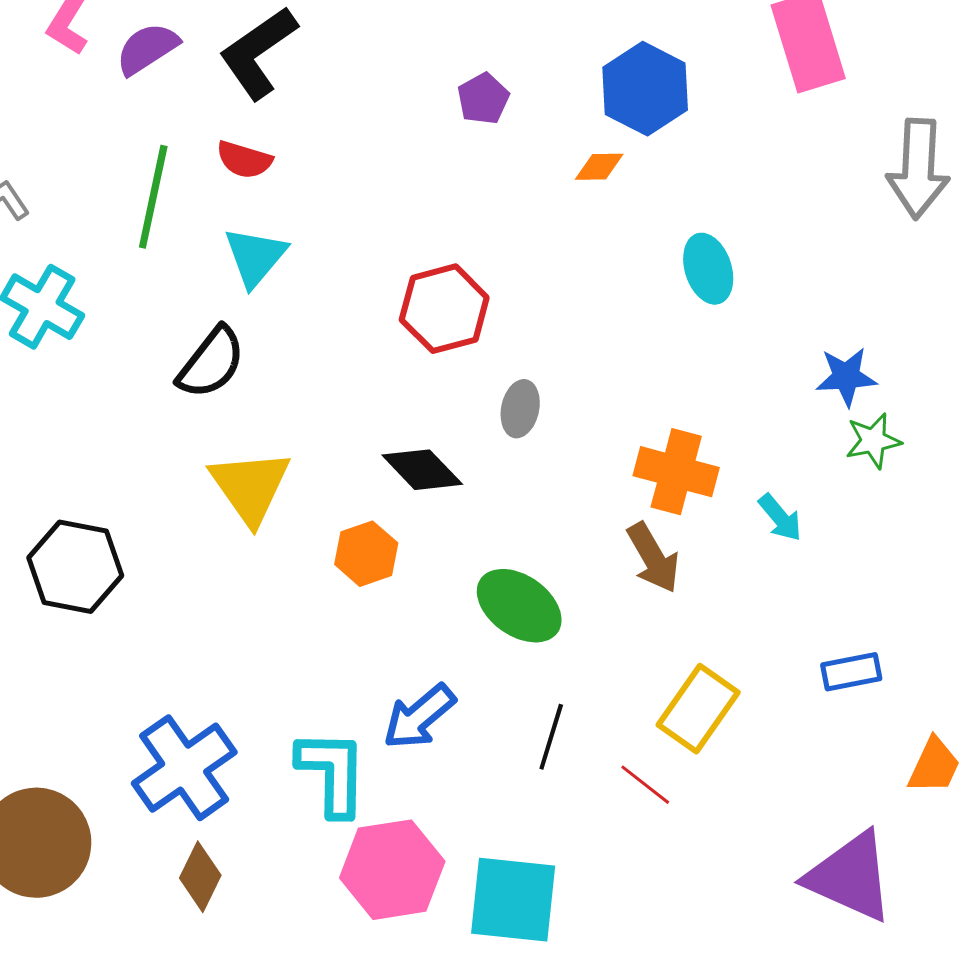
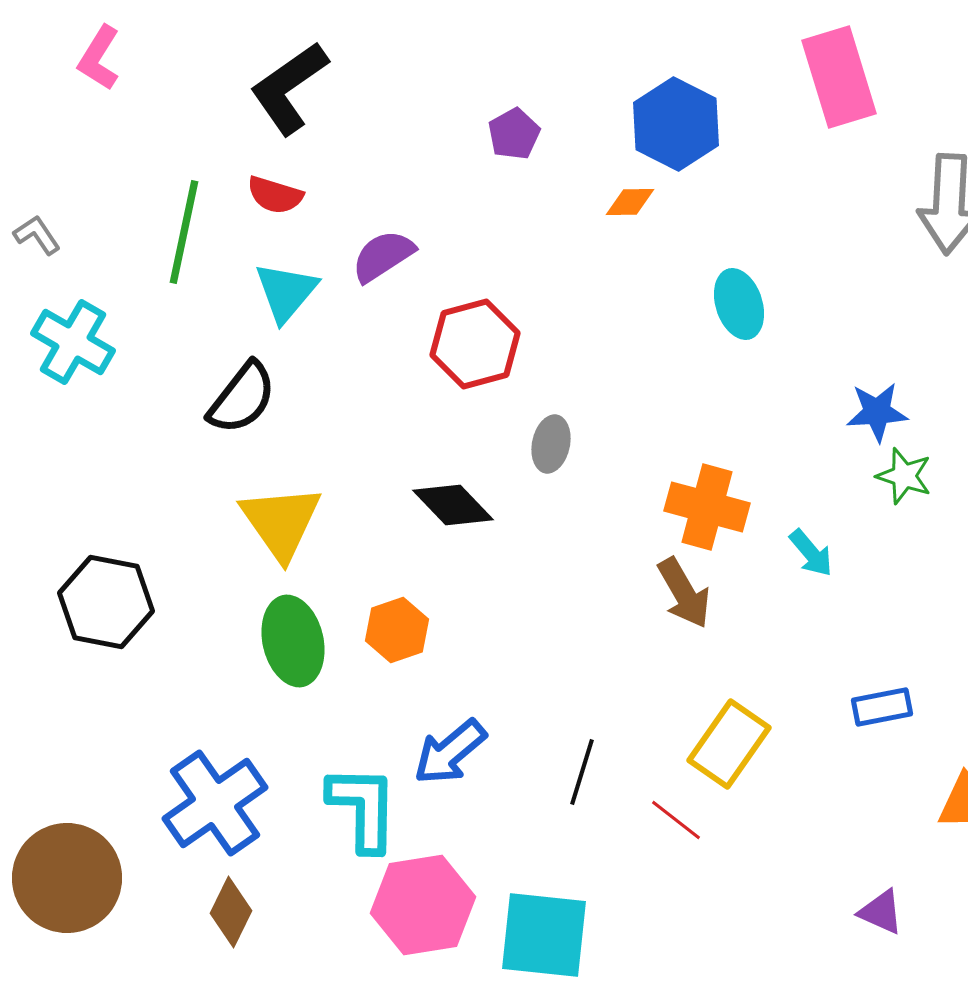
purple semicircle: (147, 49) -> (383, 256), moved
green star: (873, 441) -> (904, 476), turned 30
orange hexagon: (366, 554) -> (397, 630), moved
green ellipse: (519, 606) -> (293, 641), moved, turned 42
purple triangle: (850, 877) -> (881, 912), size x0.5

